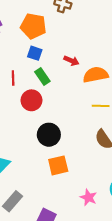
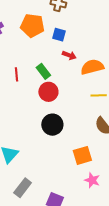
blue square: (35, 53) -> (59, 35), moved
red circle: (31, 100) -> (48, 92), moved
orange square: (58, 165) -> (82, 155), moved

